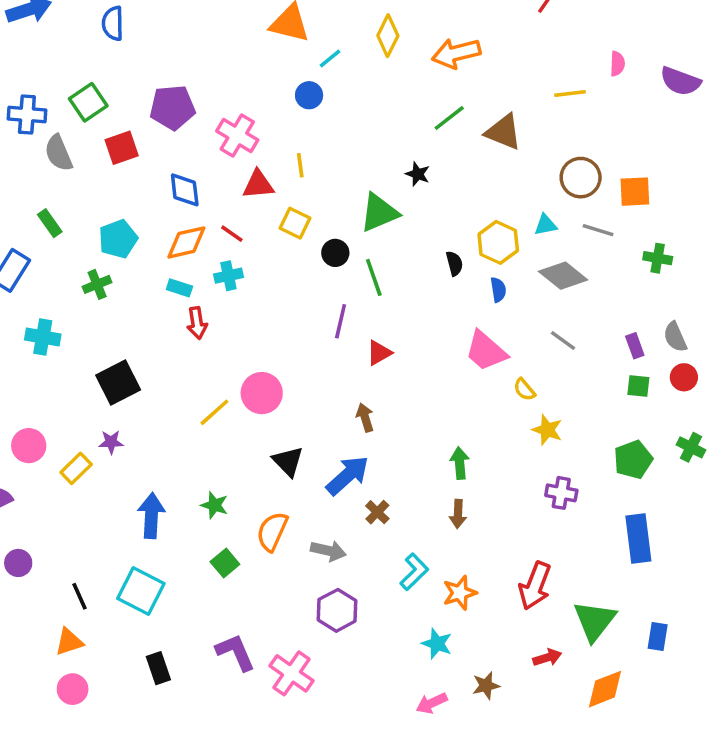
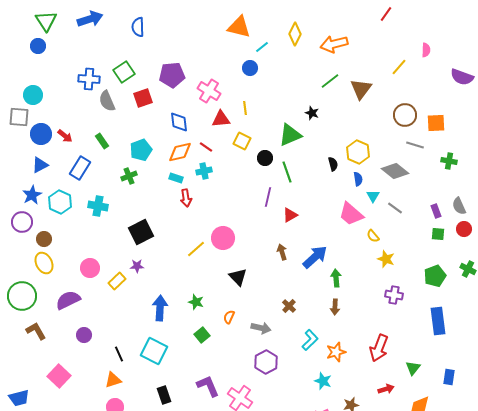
purple semicircle: (680, 81) -> (462, 77), moved
yellow line: (570, 93) -> (399, 67), turned -42
brown triangle: (503, 132) -> (361, 89), turned 45
cyan triangle: (546, 225) -> (373, 196), moved, turned -48
blue arrow: (348, 475) -> (315, 257), moved
orange semicircle: (272, 531) -> (229, 317), size x0.6
green triangle: (595, 621) -> (413, 368), size x0.6

